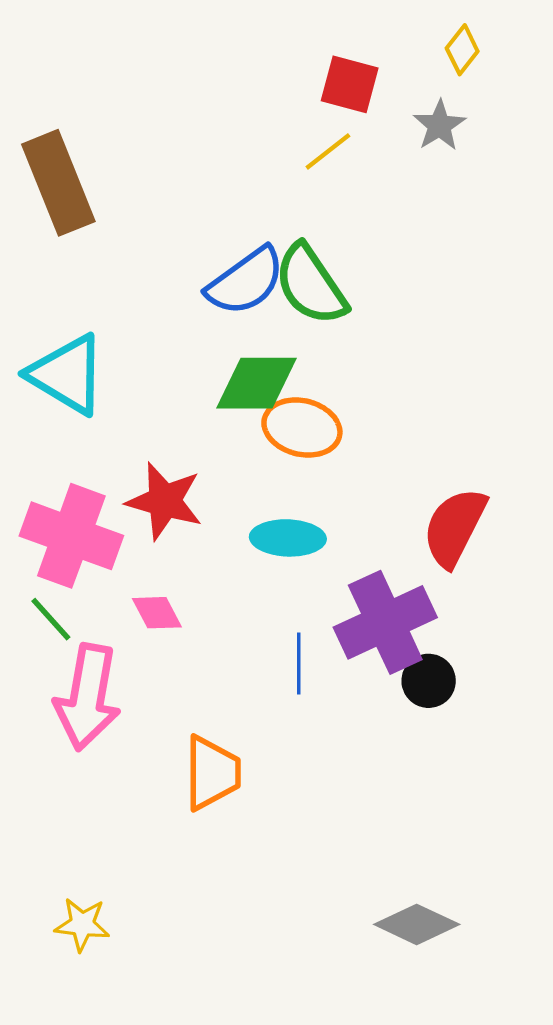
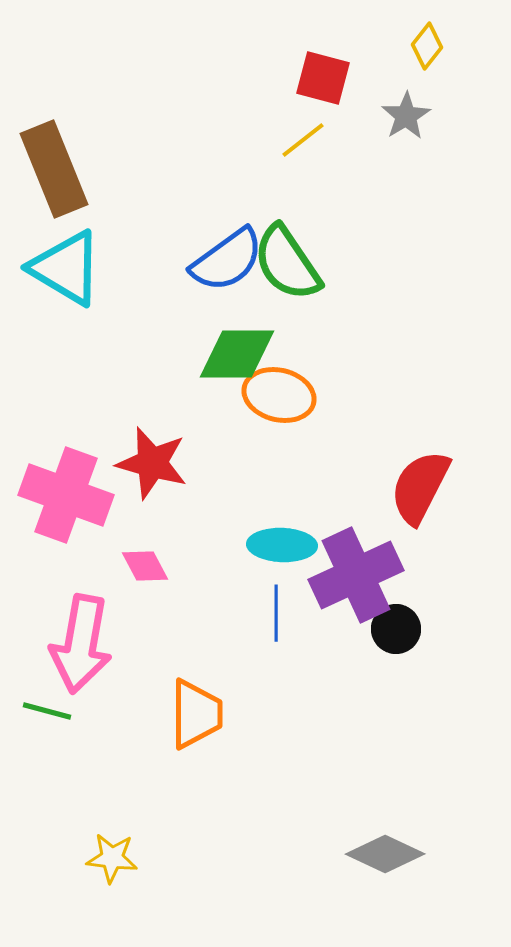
cyan triangle: (67, 374) -> (66, 268), moved
cyan ellipse: (288, 538) -> (282, 545), moved
green line: (51, 619) -> (47, 711), moved, turned -33
yellow star: (82, 924) -> (112, 858), moved

